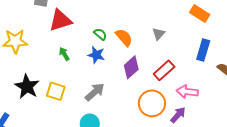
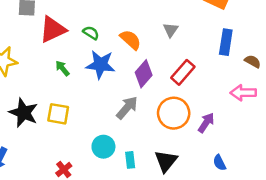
green semicircle: (100, 34) -> (91, 33), moved
blue star: (96, 55) -> (100, 65), size x1.4
gray arrow: (95, 92) -> (127, 108), moved
pink arrow: (187, 92) -> (243, 93), moved

